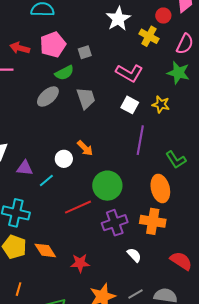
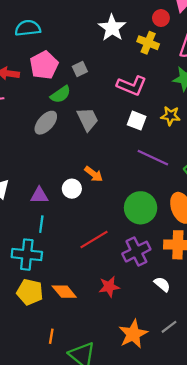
purple line: (140, 140) -> (153, 158), turned -68
purple triangle: (25, 168) -> (39, 195), moved
cyan line: (46, 180) -> (41, 224), moved, turned -35
green circle: (107, 186) -> (141, 208), moved
red star: (80, 263) -> (109, 287), moved
orange line: (19, 289) -> (51, 336), moved

